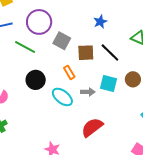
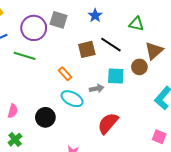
gray square: (62, 41) -> (59, 20), moved
orange rectangle: (69, 72) -> (65, 74), moved
black circle: (36, 80) -> (45, 117), moved

